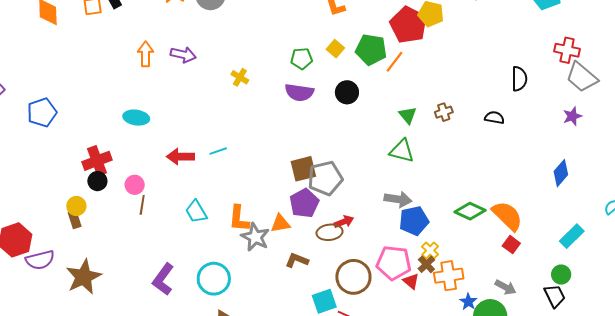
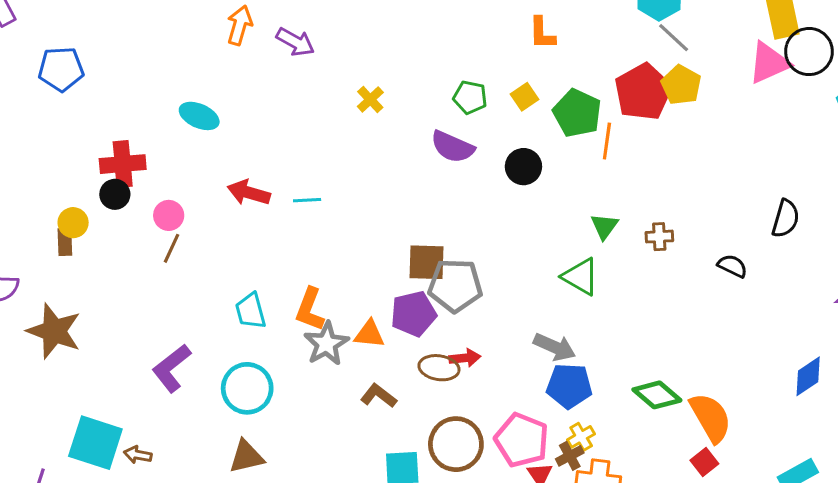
orange line: (394, 62) -> (607, 141), turned -45
cyan trapezoid: (196, 212) -> (250, 311), moved
brown star: (84, 277) -> (54, 331), turned 30

